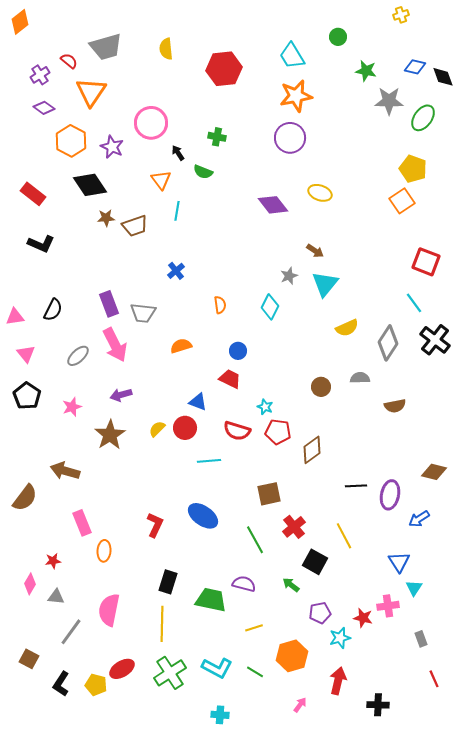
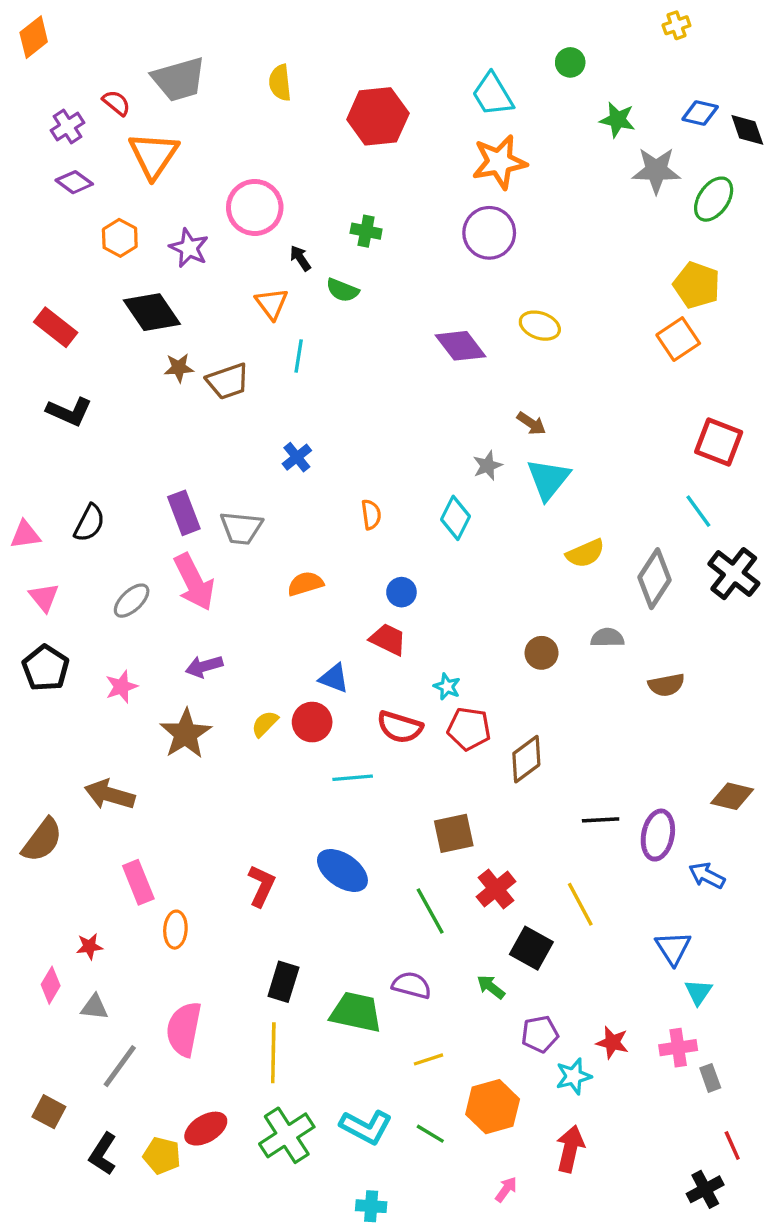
orange hexagon: (71, 141) -> (120, 238), size x0.7
blue arrow: (419, 519) -> (707, 876), turned 60
pink cross: (388, 606) -> (678, 1048), moved
black cross: (378, 705) -> (705, 1189), moved, turned -30

